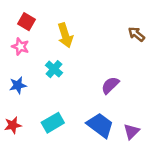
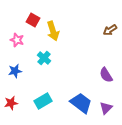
red square: (27, 22) -> (33, 20), moved
brown arrow: (136, 34) -> (110, 30), turned -72
purple semicircle: (110, 85) -> (106, 75), moved, turned -77

